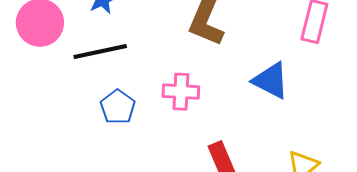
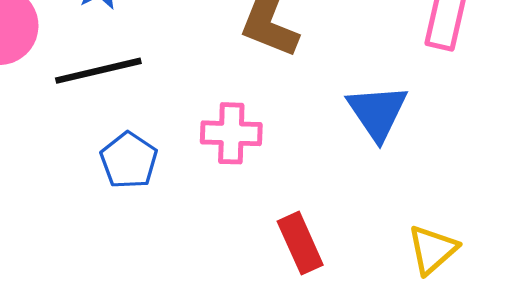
blue triangle: (271, 81) -> (377, 112), turned 30

